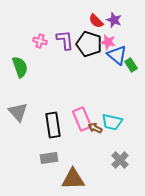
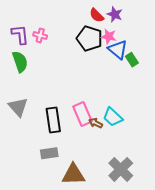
purple L-shape: (65, 40) -> (20, 34), moved
cyan trapezoid: (112, 122) -> (113, 117), turned 30
gray cross: (120, 160) -> (121, 169), moved, size x1.4

